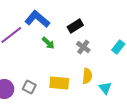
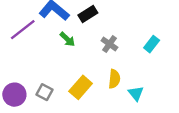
black rectangle: (75, 26) -> (88, 14), moved
yellow rectangle: (59, 83) -> (81, 87), turned -54

